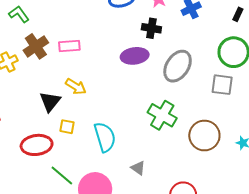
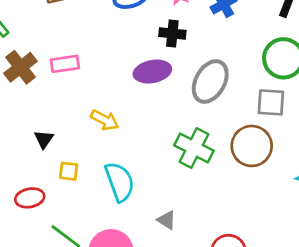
yellow arrow: (76, 87) -> (105, 120), moved
black triangle: (50, 102) -> (44, 139), size x0.7
brown circle: (204, 136) -> (252, 146), moved
red ellipse: (37, 145) -> (30, 198), size x0.7

